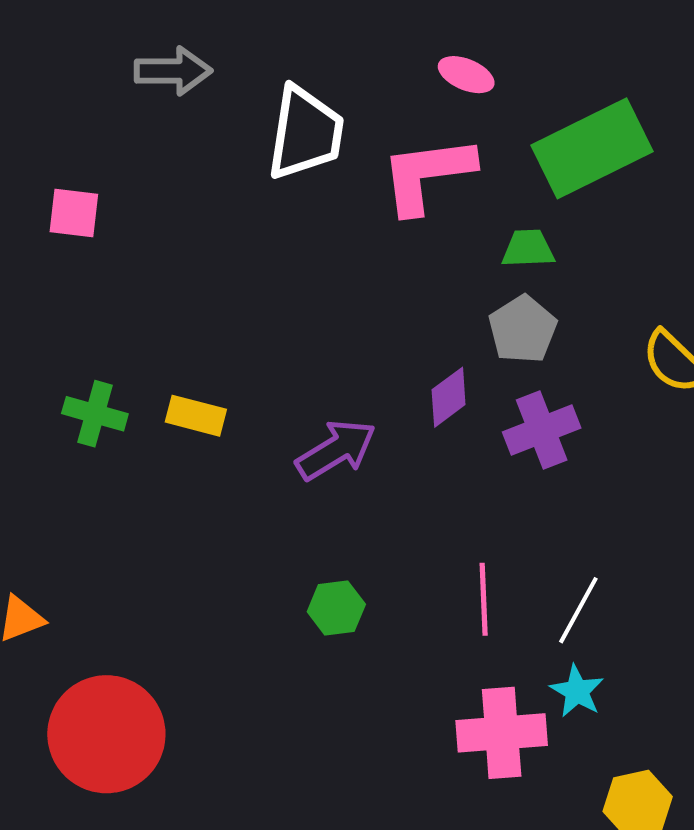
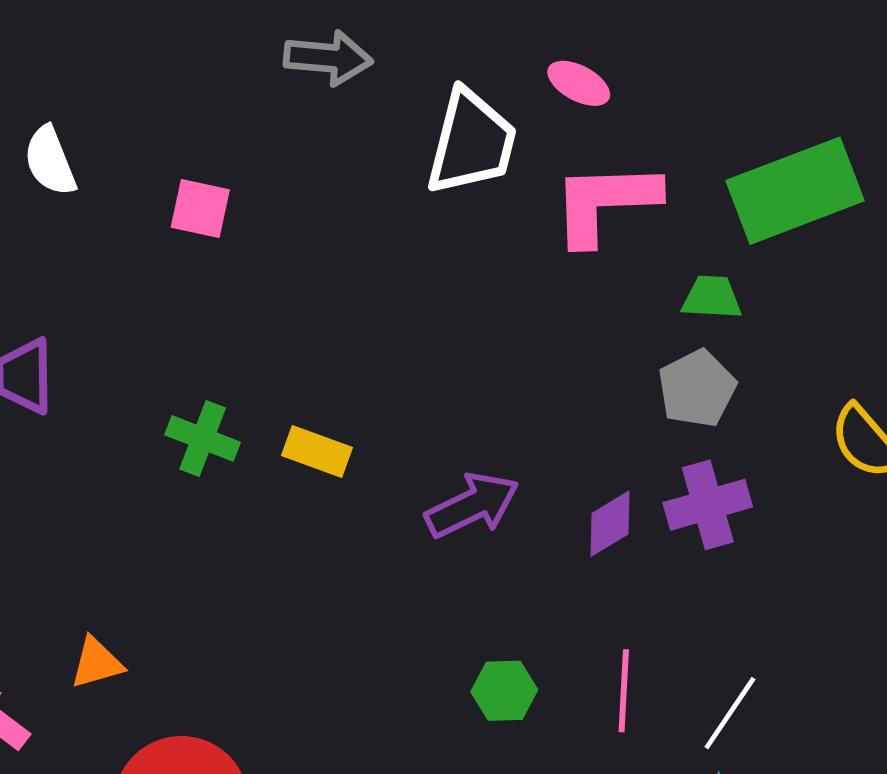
pink ellipse: (466, 75) -> (579, 83), moved
purple diamond: (449, 397) -> (610, 524), moved
green hexagon: (336, 608) -> (504, 691), moved

